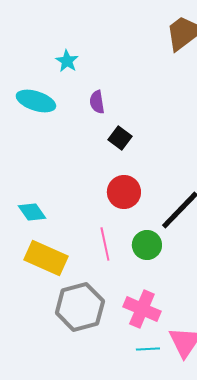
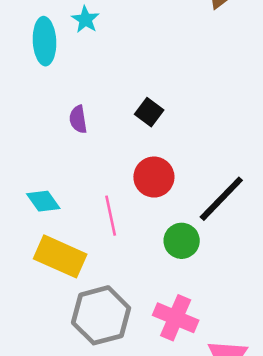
cyan ellipse: (36, 101) -> (44, 41), moved, turned 69
purple semicircle: (97, 102) -> (78, 119), moved
pink line: (105, 244) -> (111, 216), moved

